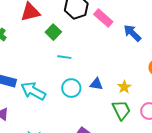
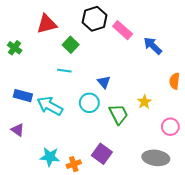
cyan line: (64, 57) -> (64, 71), moved
blue triangle: (96, 84) -> (104, 82), moved, turned 40
green trapezoid: (121, 110) -> (118, 114), moved

